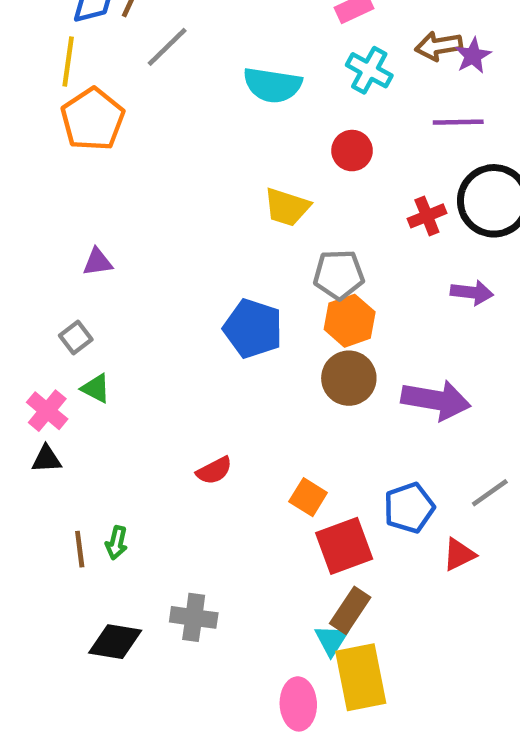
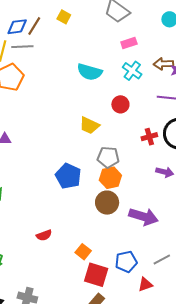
gray line: (167, 47) -> (22, 47), moved, turned 35
red square: (344, 546) -> (96, 275), turned 30

